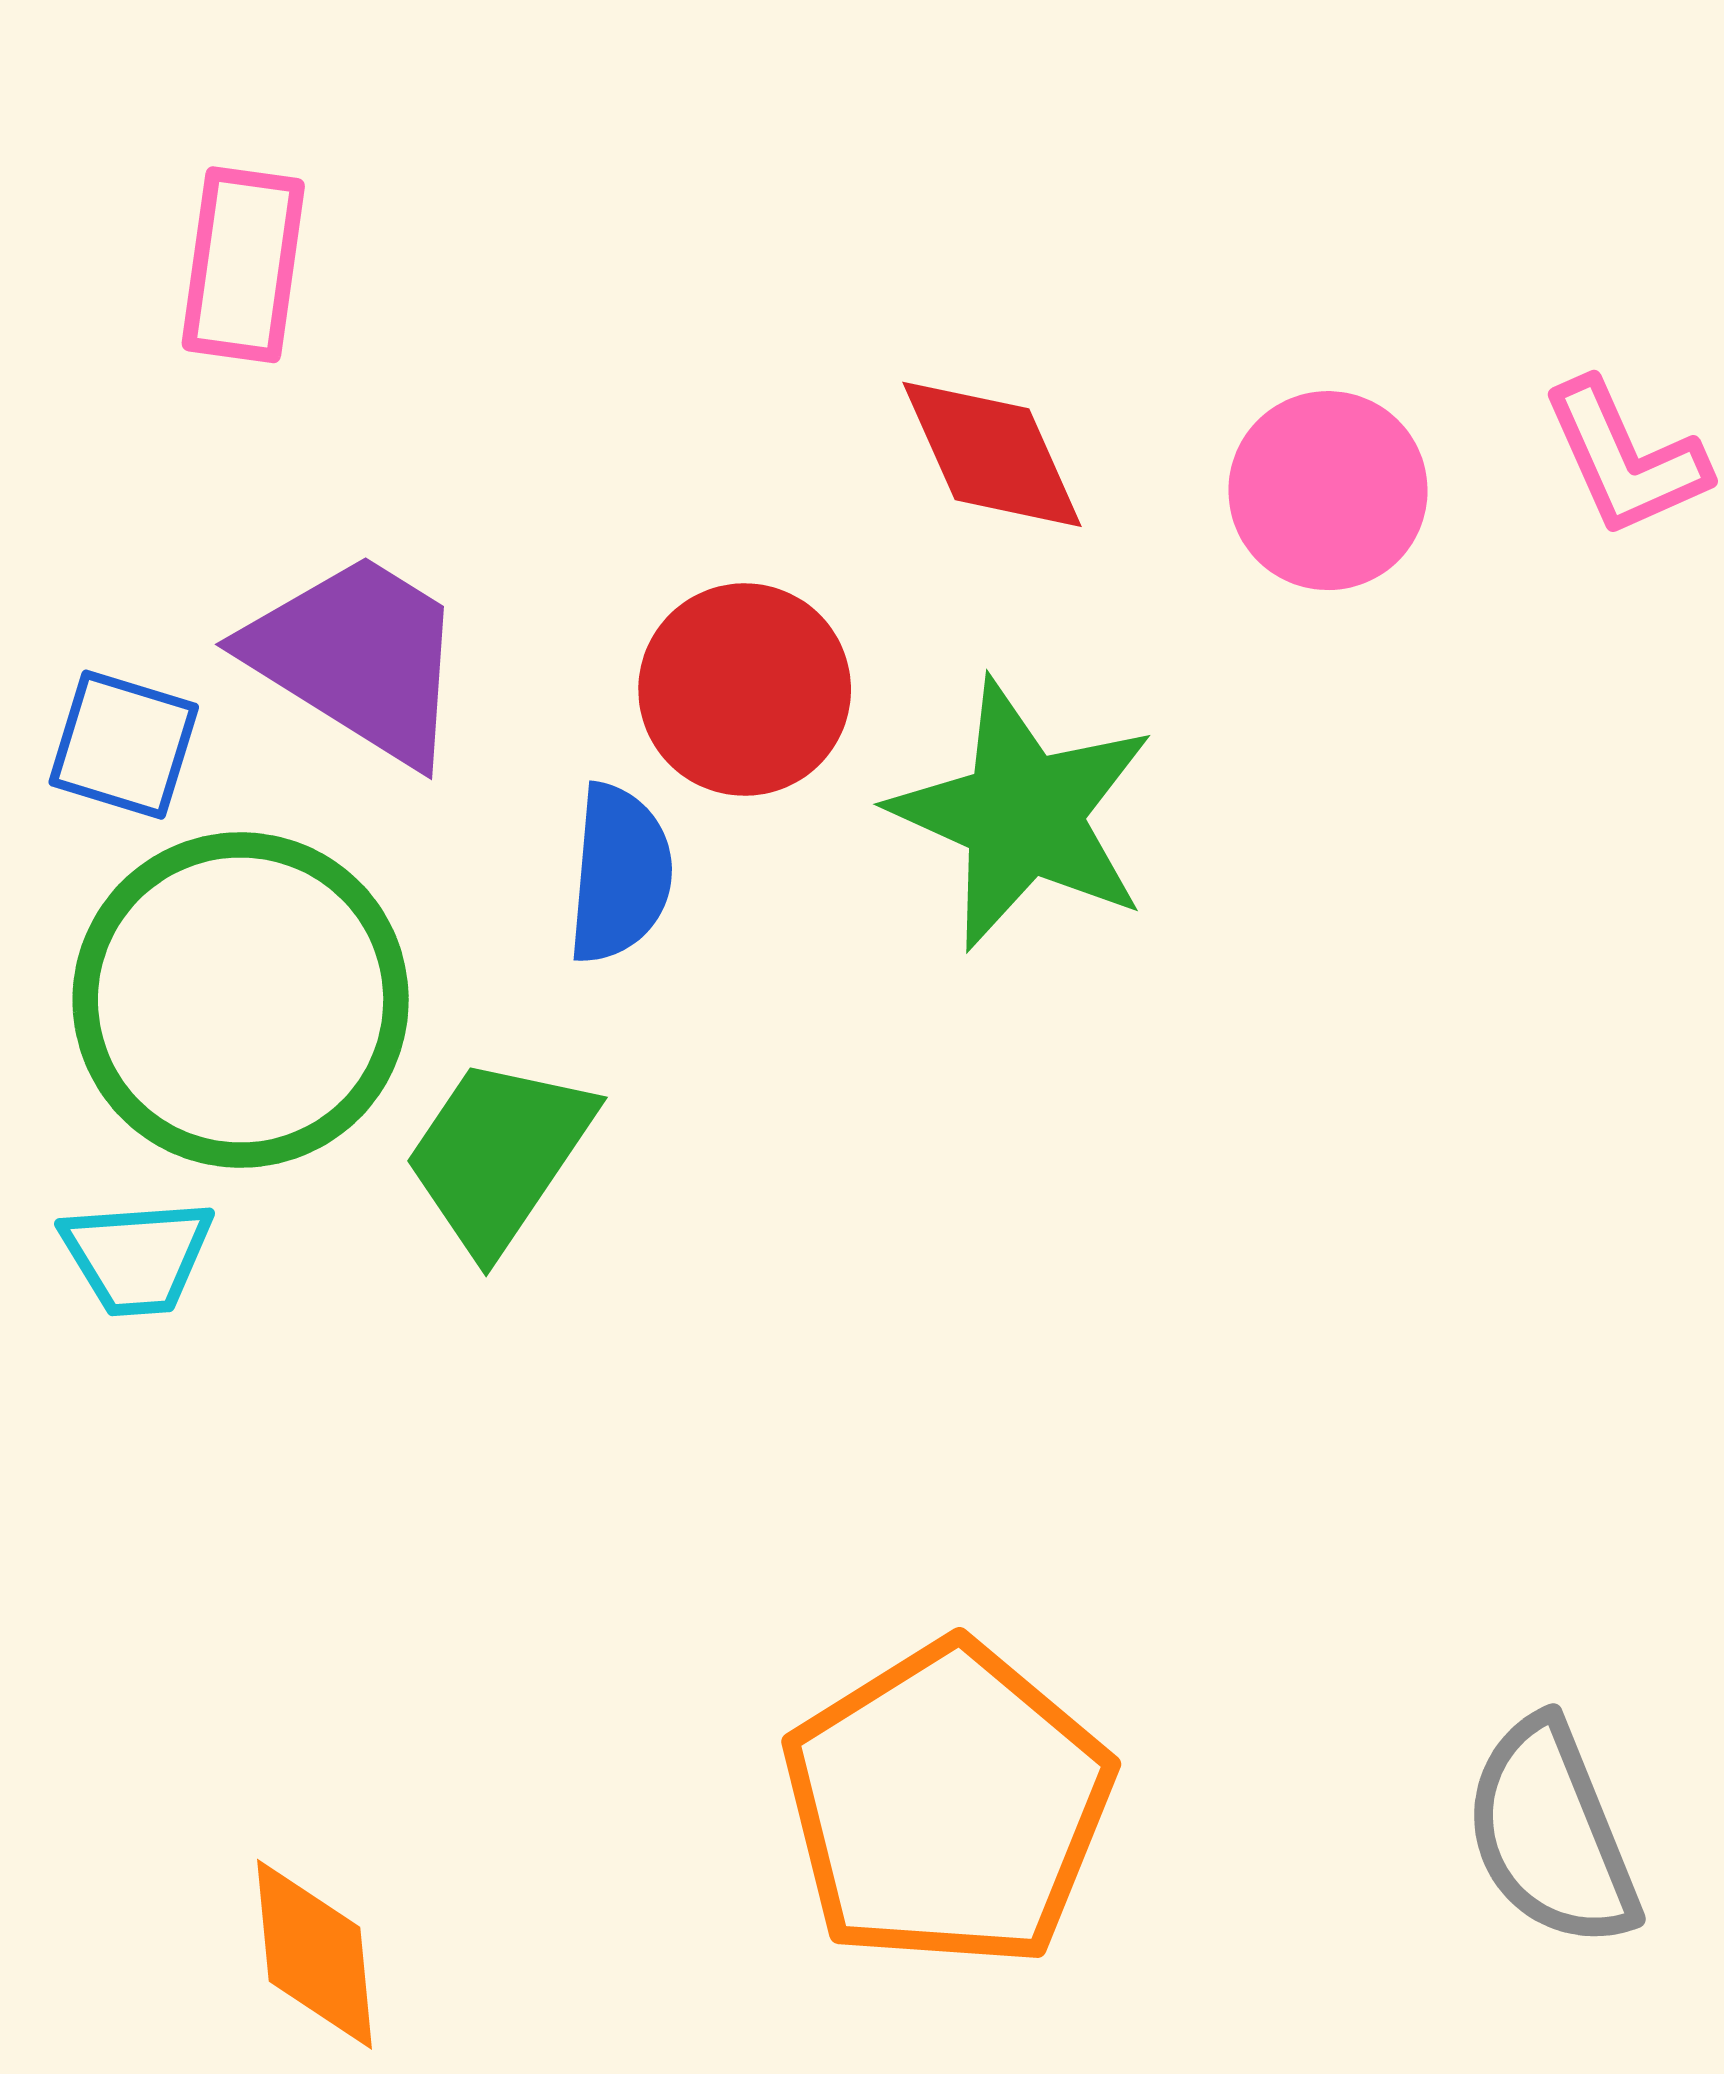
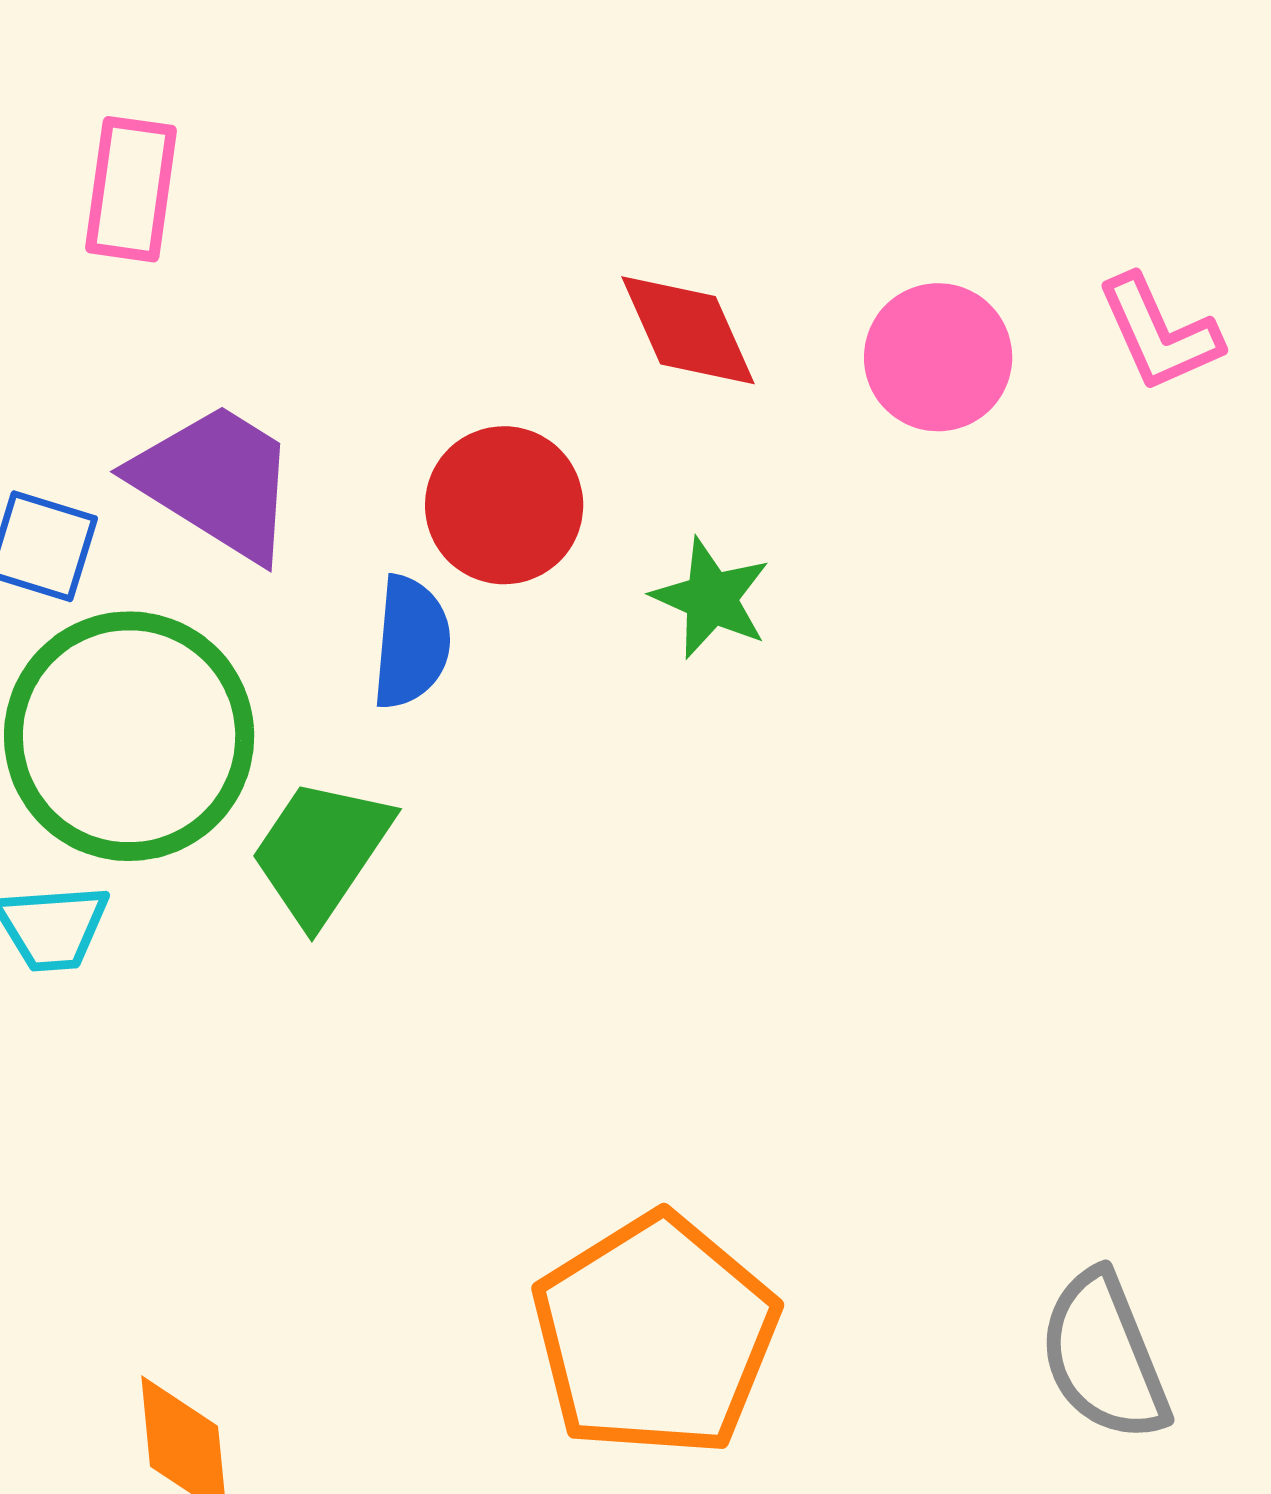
green star: (1023, 815) -> (711, 598), size x0.6

